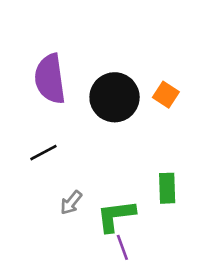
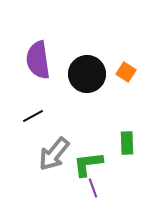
gray arrow: (71, 203) -> (54, 154), size x1.8

